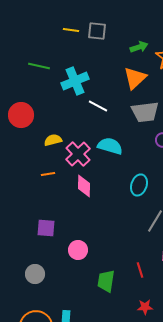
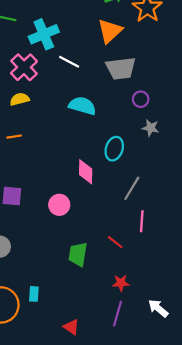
pink cross: (78, 154) -> (24, 67), moved
pink diamond: (84, 186) -> (86, 172), moved
pink circle: (78, 250) -> (59, 205), moved
red line: (140, 270) -> (115, 242), turned -35

